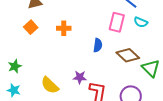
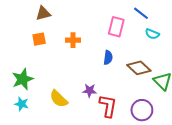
pink rectangle: (117, 22) -> (116, 27), moved
orange square: (31, 27) -> (39, 39), turned 32
green star: (15, 66) -> (23, 79), size x1.5

